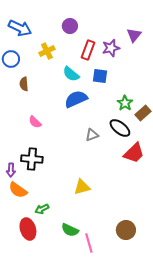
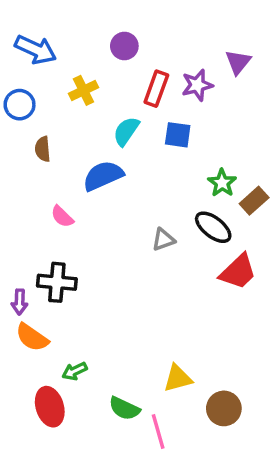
cyan semicircle: (71, 74) -> (126, 131), turned 84
blue semicircle: (76, 99) -> (103, 176), moved
yellow triangle: (82, 187) -> (178, 378), moved

